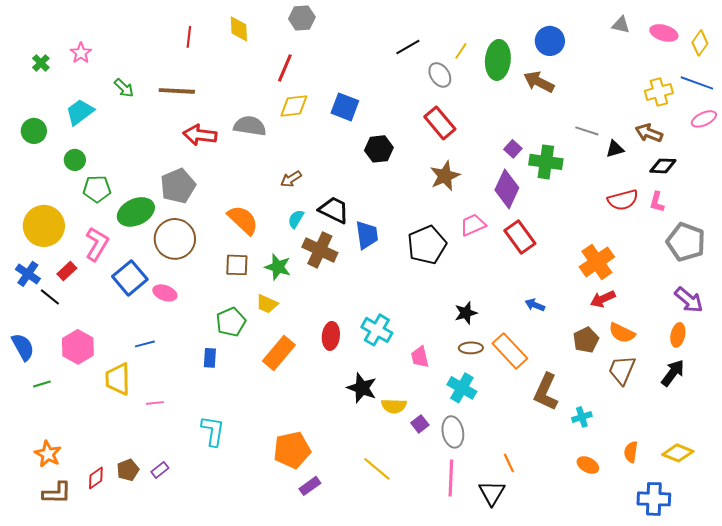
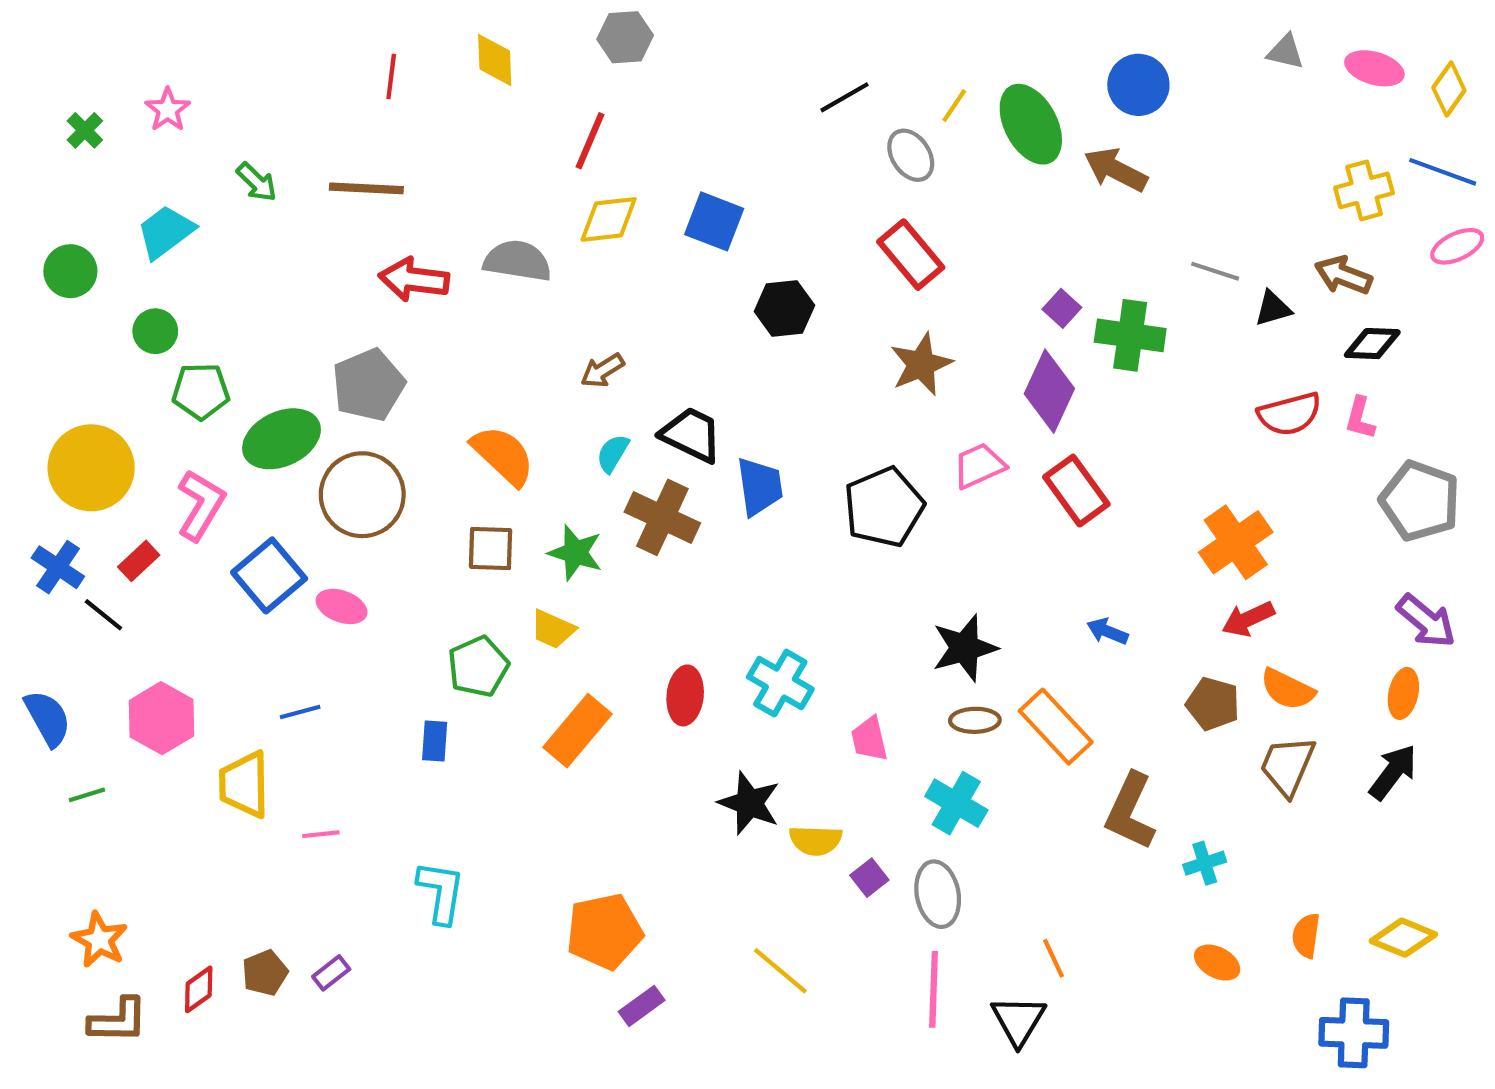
green ellipse: (498, 60) -> (1031, 124), turned -33
black star: (466, 313) -> (965, 648), size x1.4
brown pentagon: (586, 340) -> (1213, 704), turned -30

